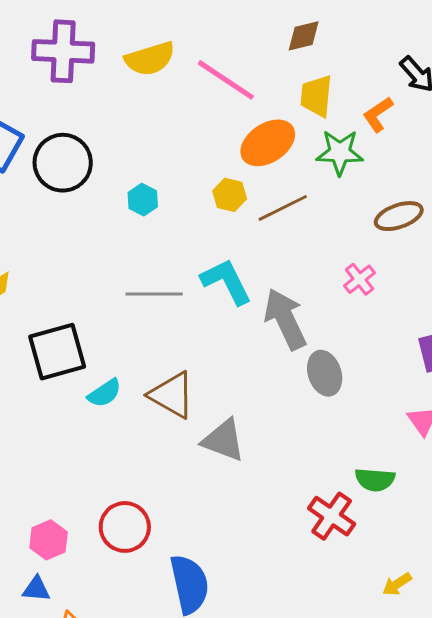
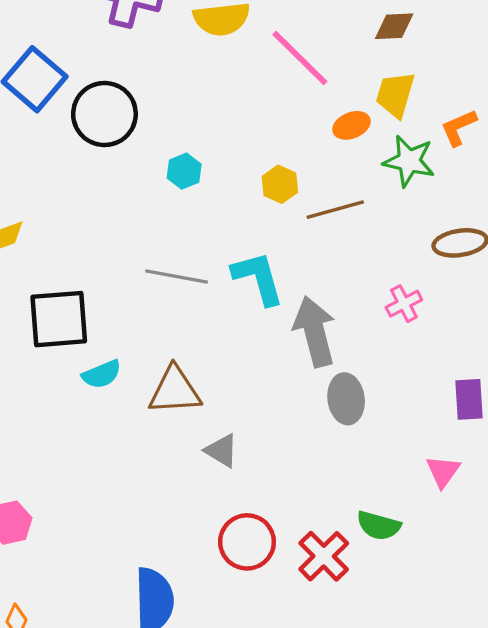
orange ellipse: (268, 143) -> (351, 125), moved, size x0.6
brown triangle: (172, 395) -> (175, 390), turned -44
gray triangle: (223, 440) -> (222, 451), size x0.7
red circle: (125, 527) -> (247, 542), moved

